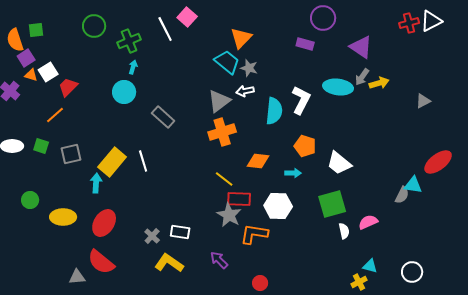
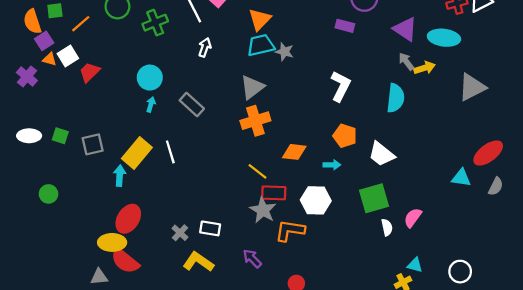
orange triangle: (241, 38) -> (260, 19), moved
cyan trapezoid: (227, 62) -> (261, 45), turned -52
cyan arrow: (133, 67) -> (151, 105), moved
gray arrow: (362, 77) -> (406, 61), turned 108
cyan ellipse: (338, 87) -> (444, 38), moved
white arrow: (245, 91) -> (205, 47), moved, turned 120
gray triangle: (423, 101) -> (472, 87), size x1.8
cyan semicircle: (274, 111) -> (395, 98), moved
orange line: (55, 115) -> (81, 24), moved
gray semicircle: (402, 195) -> (496, 186), moved
yellow ellipse: (63, 217) -> (112, 242), moved
pink semicircle: (368, 222) -> (413, 218), turned -30

